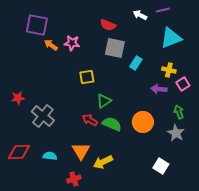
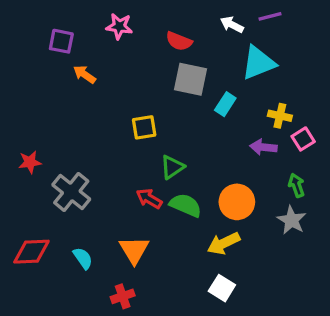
purple square: (37, 25) -> (61, 41), size x0.7
cyan triangle: (171, 38) -> (258, 63), moved
pink star: (72, 43) -> (119, 26), moved
cyan semicircle: (50, 156) -> (83, 258), turned 48
yellow arrow: (103, 162) -> (224, 243), moved
white square: (161, 166) -> (222, 288), moved

